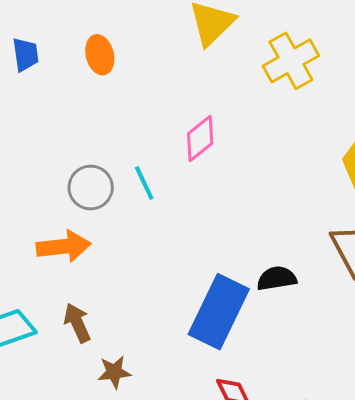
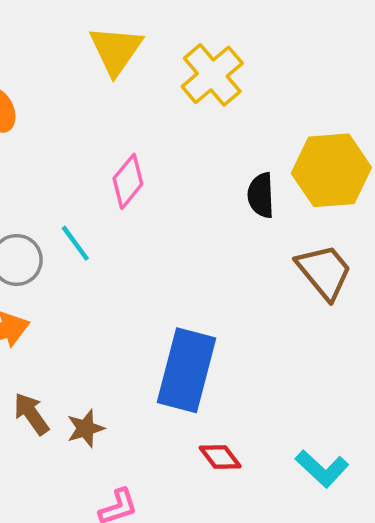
black semicircle: (277, 278) -> (261, 195), moved, turned -72
brown star: (114, 372) -> (85, 428), moved

